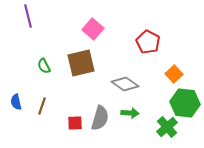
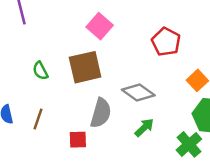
green arrow: (130, 113) -> (144, 128), turned -48
gray semicircle: (100, 118) -> (101, 113), moved

